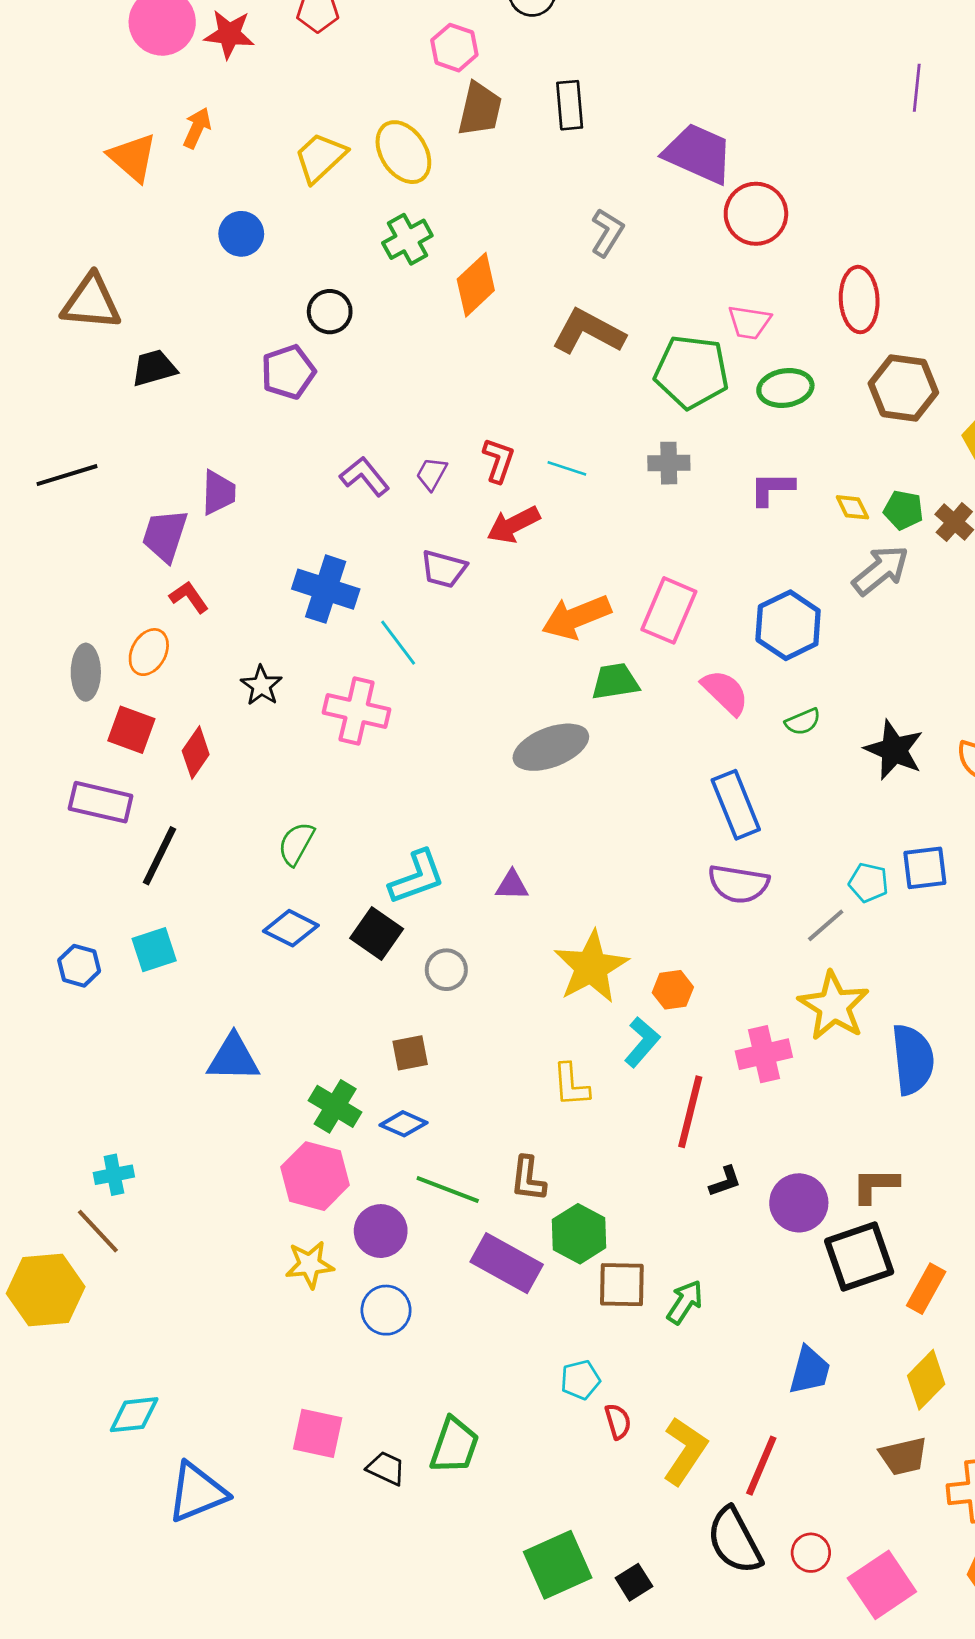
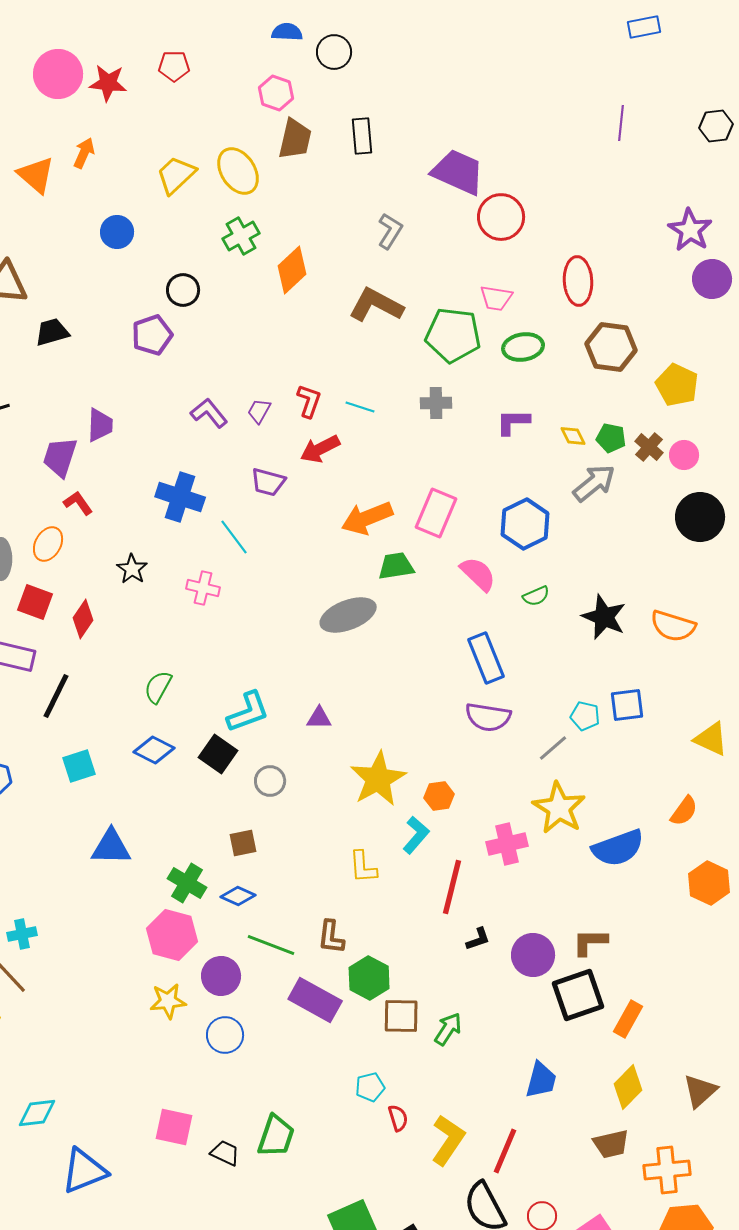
pink cross: (357, 711) -> (203, 588), size x0.7
cyan square: (154, 950) -> (79, 766), moved
blue semicircle: (913, 1059) -> (618, 848), turned 76

